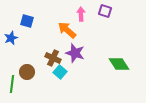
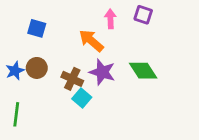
blue star: (11, 38) -> (15, 71), moved
green diamond: (119, 64) -> (143, 71), moved
brown circle: (27, 72) -> (37, 68), moved

